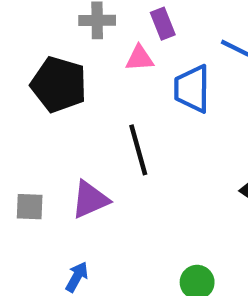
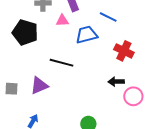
blue trapezoid: (192, 89) -> (86, 35), turned 75
black line: (138, 150) -> (62, 63), turned -60

